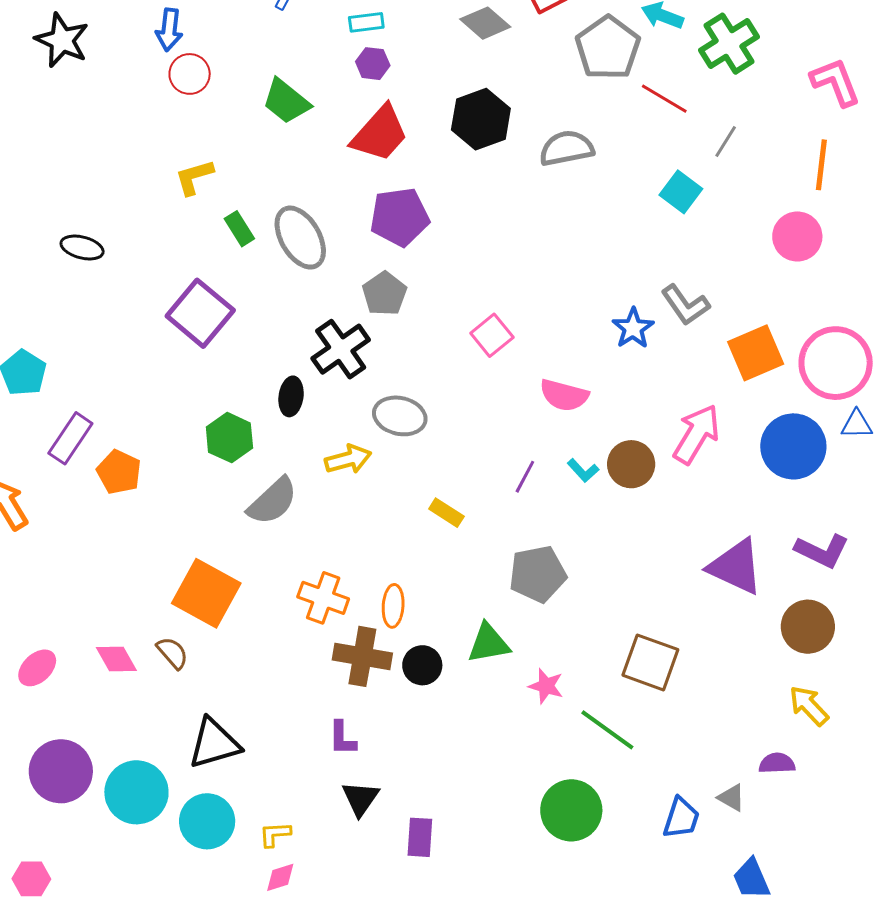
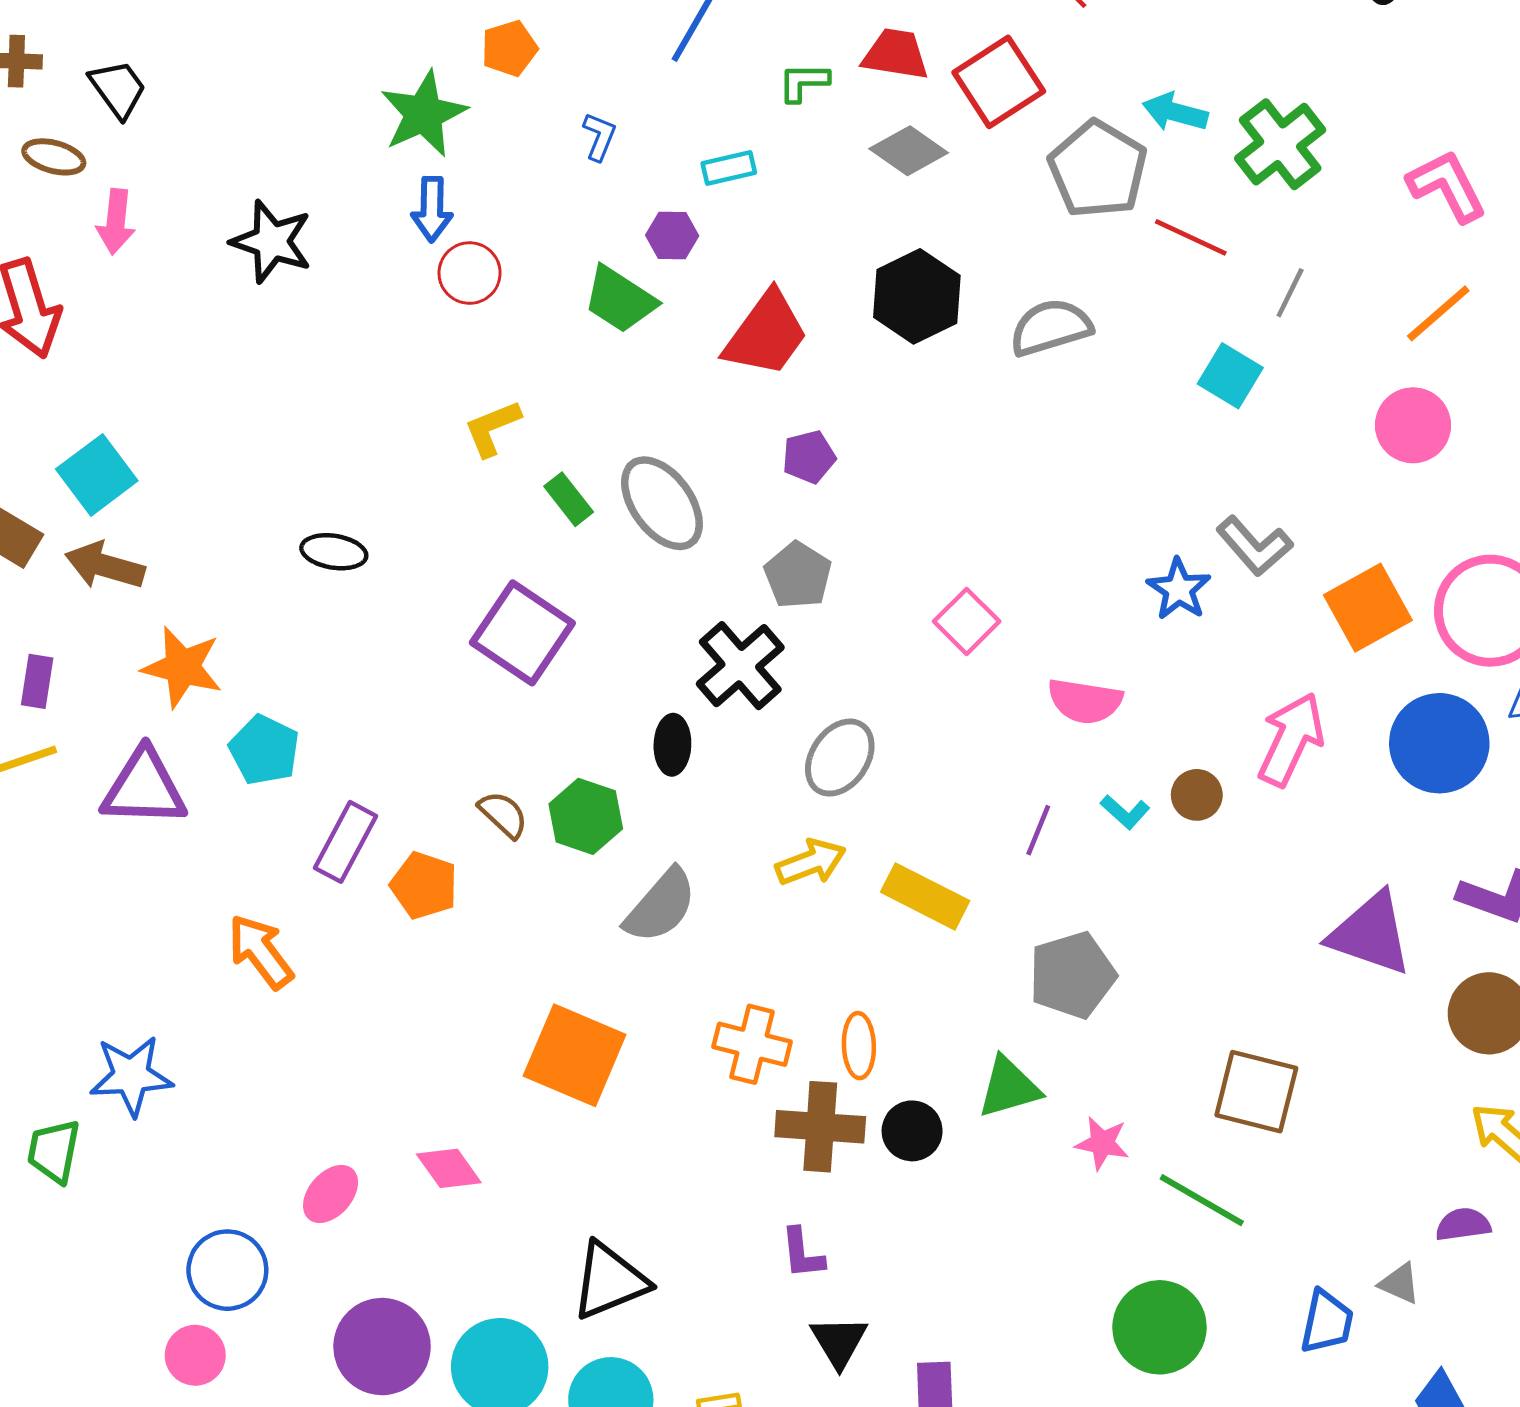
purple hexagon: (373, 64) -> (672, 235), moved
orange line: (821, 165) -> (1438, 313), turned 48
purple pentagon: (400, 217) -> (809, 457), size x0.6
gray ellipse: (400, 416) -> (840, 758), turned -63
yellow arrow: (348, 459) -> (811, 862), moved
brown circle: (631, 464) -> (1197, 795), size x0.7
yellow rectangle: (446, 513) -> (925, 896), size x1.6
brown semicircle: (172, 653) -> (503, 814), moved

